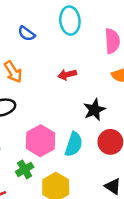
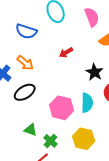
blue semicircle: (27, 34) -> (26, 31), size x1.5
green cross: (25, 169) -> (50, 141), moved

